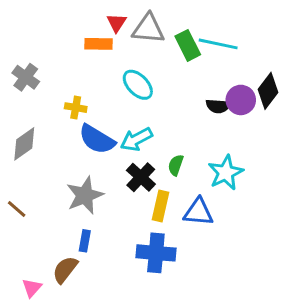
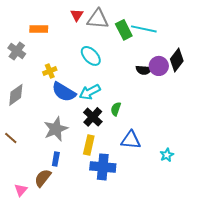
orange rectangle: (98, 44) -> (39, 29), moved
yellow cross: (76, 108) -> (50, 71), turned -32
cyan star: (226, 173) -> (167, 155), moved, size x0.6
yellow rectangle: (161, 206) -> (89, 145), moved

